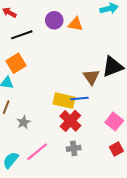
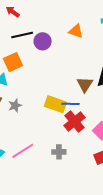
purple circle: (54, 20) -> (43, 41), moved
red cross: (70, 121) -> (75, 122), moved
gray star: (24, 122) -> (15, 106), moved

